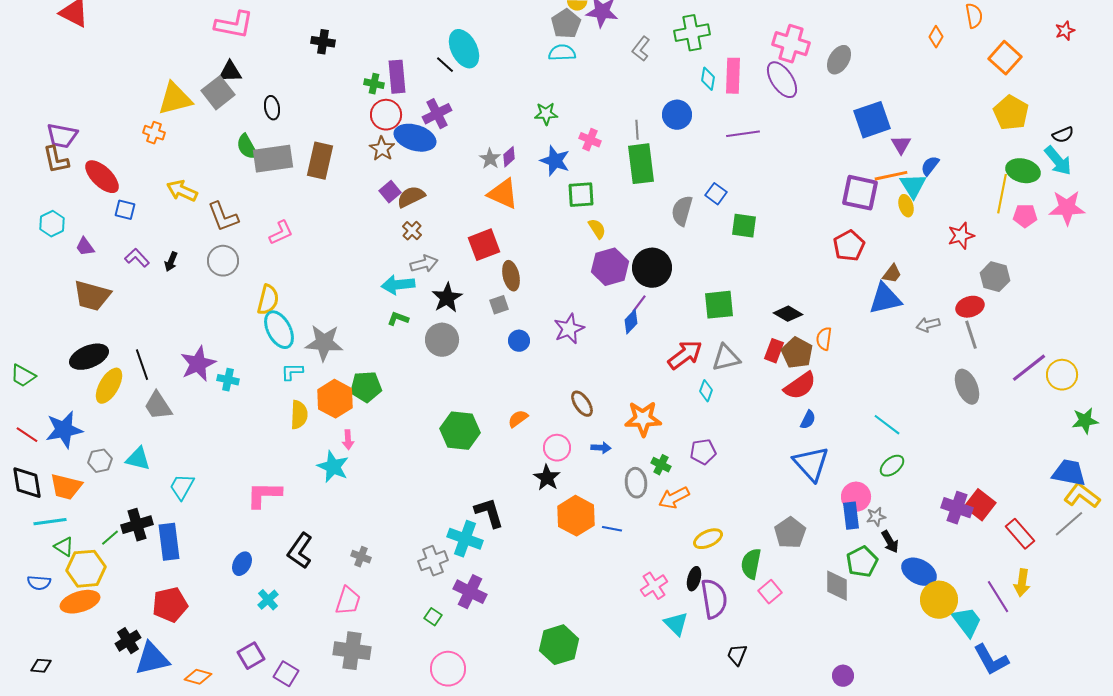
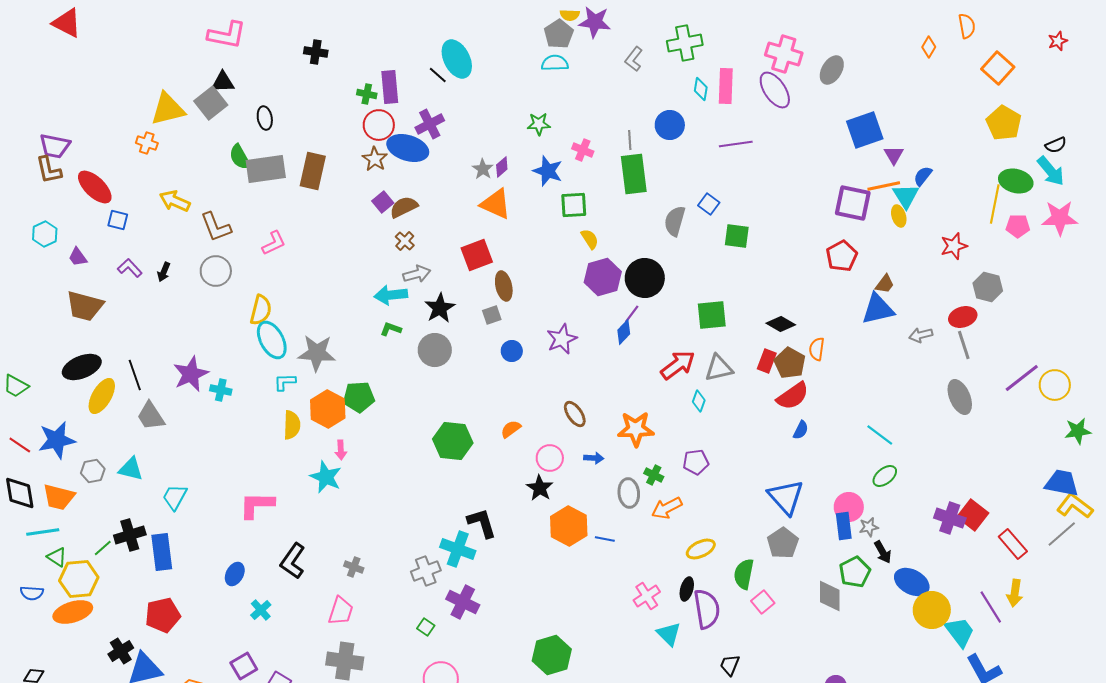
blue triangle: (811, 464) -> (786, 497), moved

